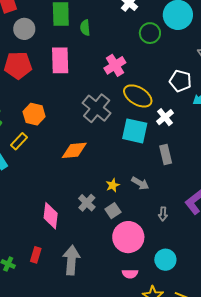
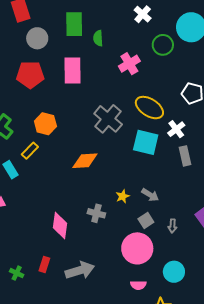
pink cross: (115, 65) -> (129, 64), moved
gray rectangle: (166, 155) -> (185, 156), moved
gray cross: (87, 203) -> (96, 213), turned -30
gray square: (113, 211) -> (146, 220), moved
gray arrow: (71, 260) -> (80, 270), turned 68

